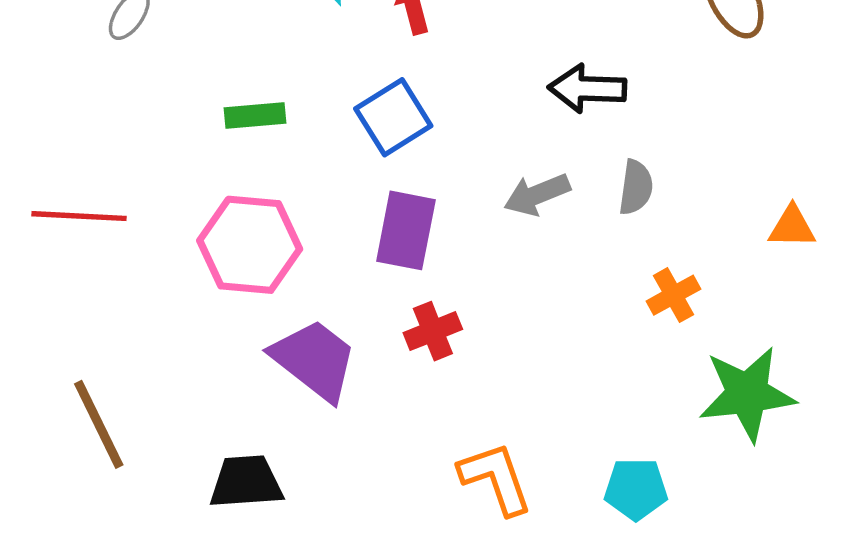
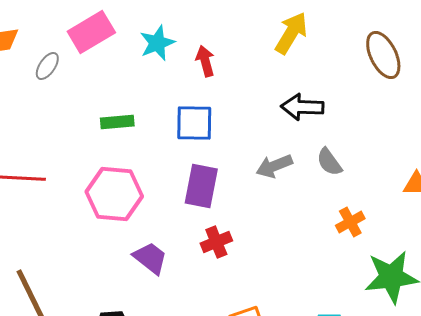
blue square: (393, 117) -> (194, 123), turned 33
gray semicircle: (636, 187) -> (329, 162), turned 136
purple trapezoid: (314, 360) -> (150, 258), size x0.7

